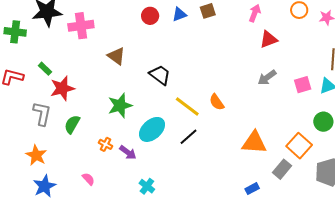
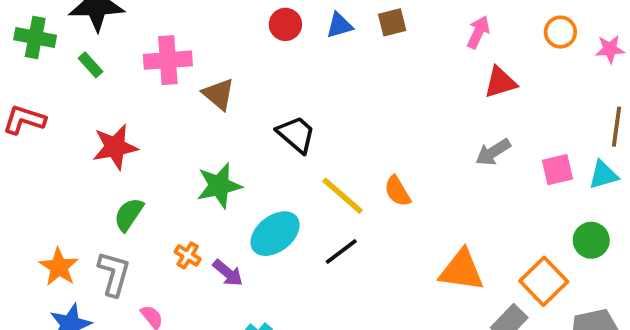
pink cross: (81, 26) -> (168, 60), moved
green rectangle: (45, 69) -> (91, 65), moved
gray L-shape: (42, 114) -> (114, 274), moved

